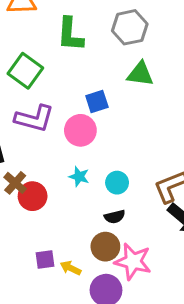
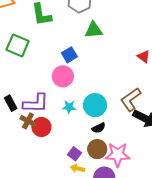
purple L-shape: (34, 119) -> (36, 103), moved
cyan circle: (117, 183) -> (95, 105), size x1.5
purple square: (45, 260) -> (74, 154), moved, turned -32

